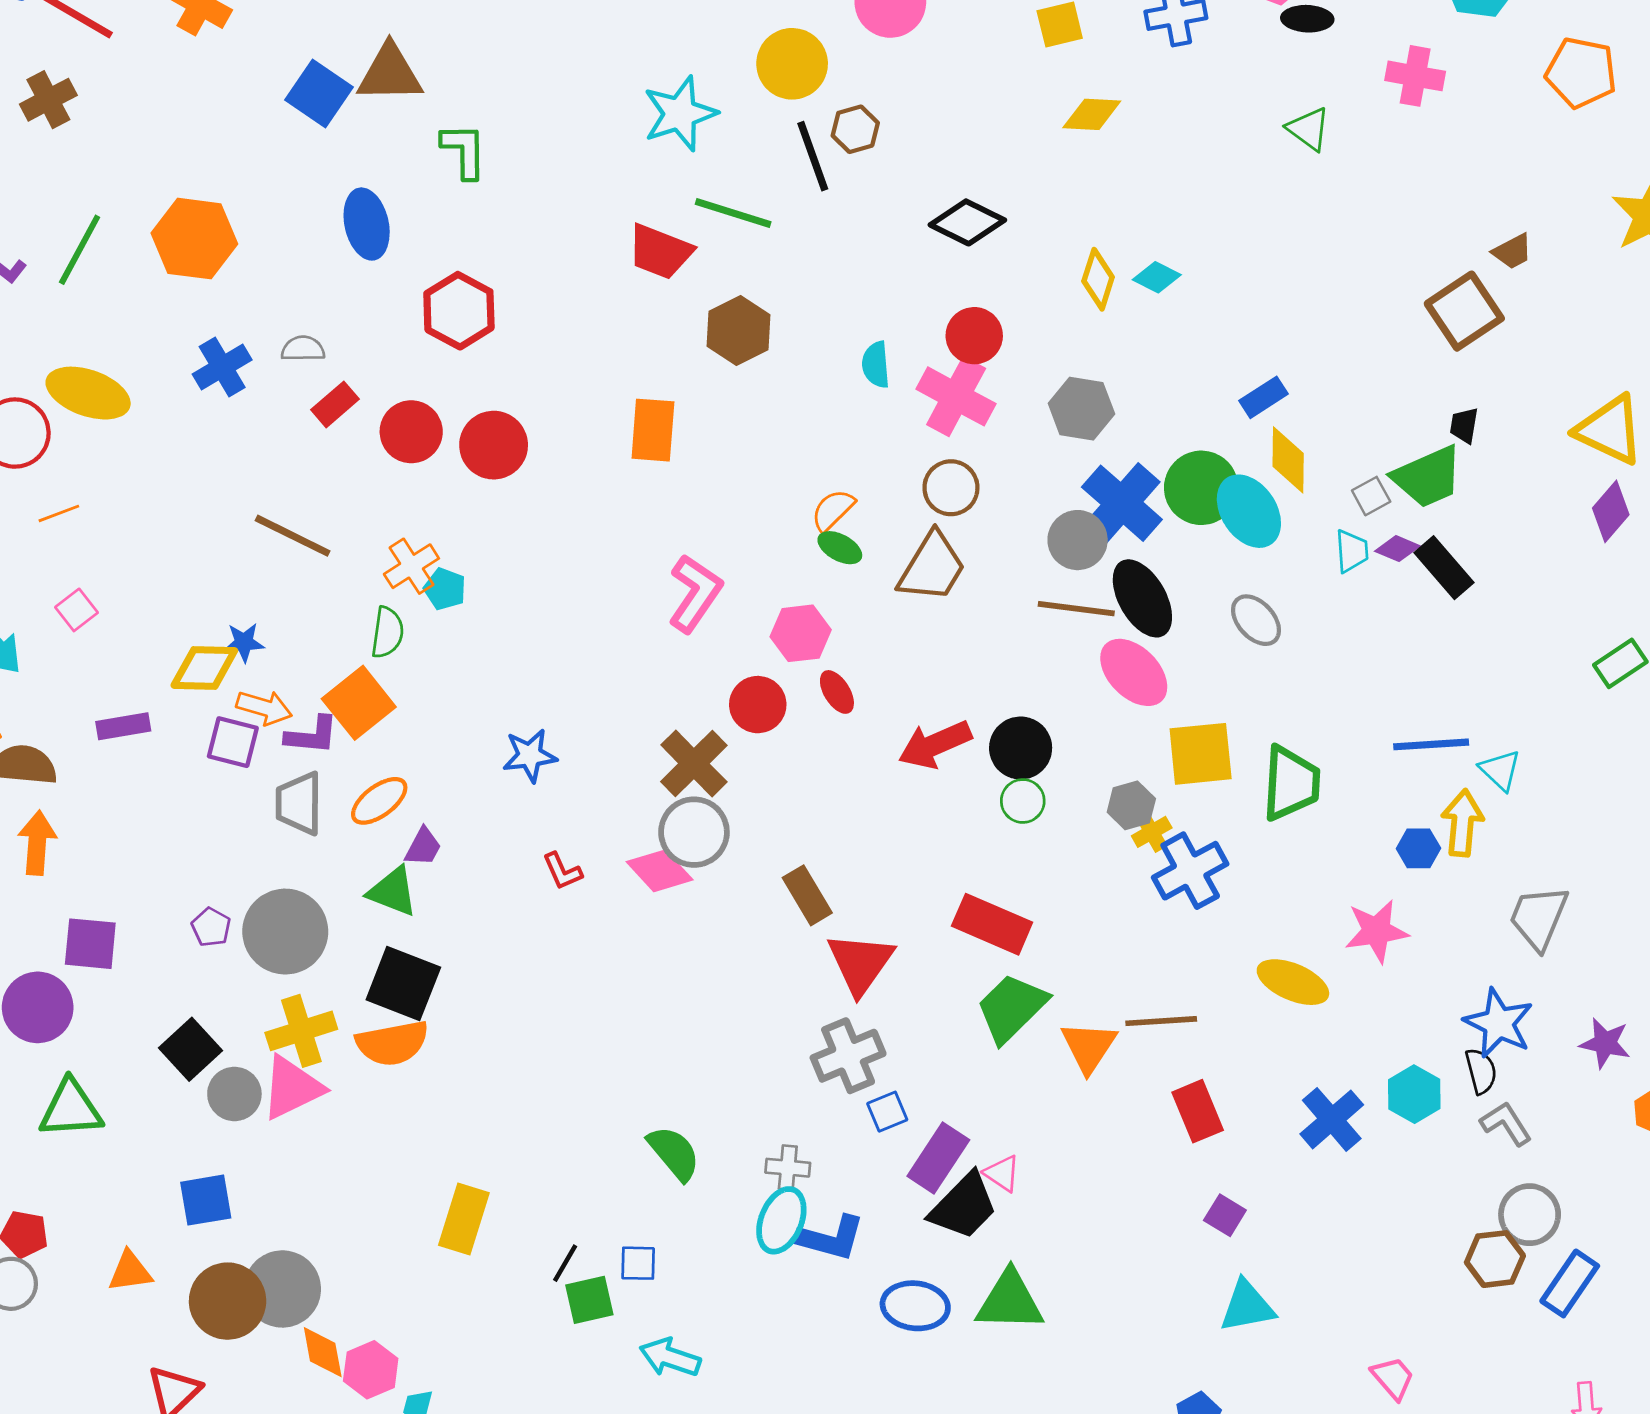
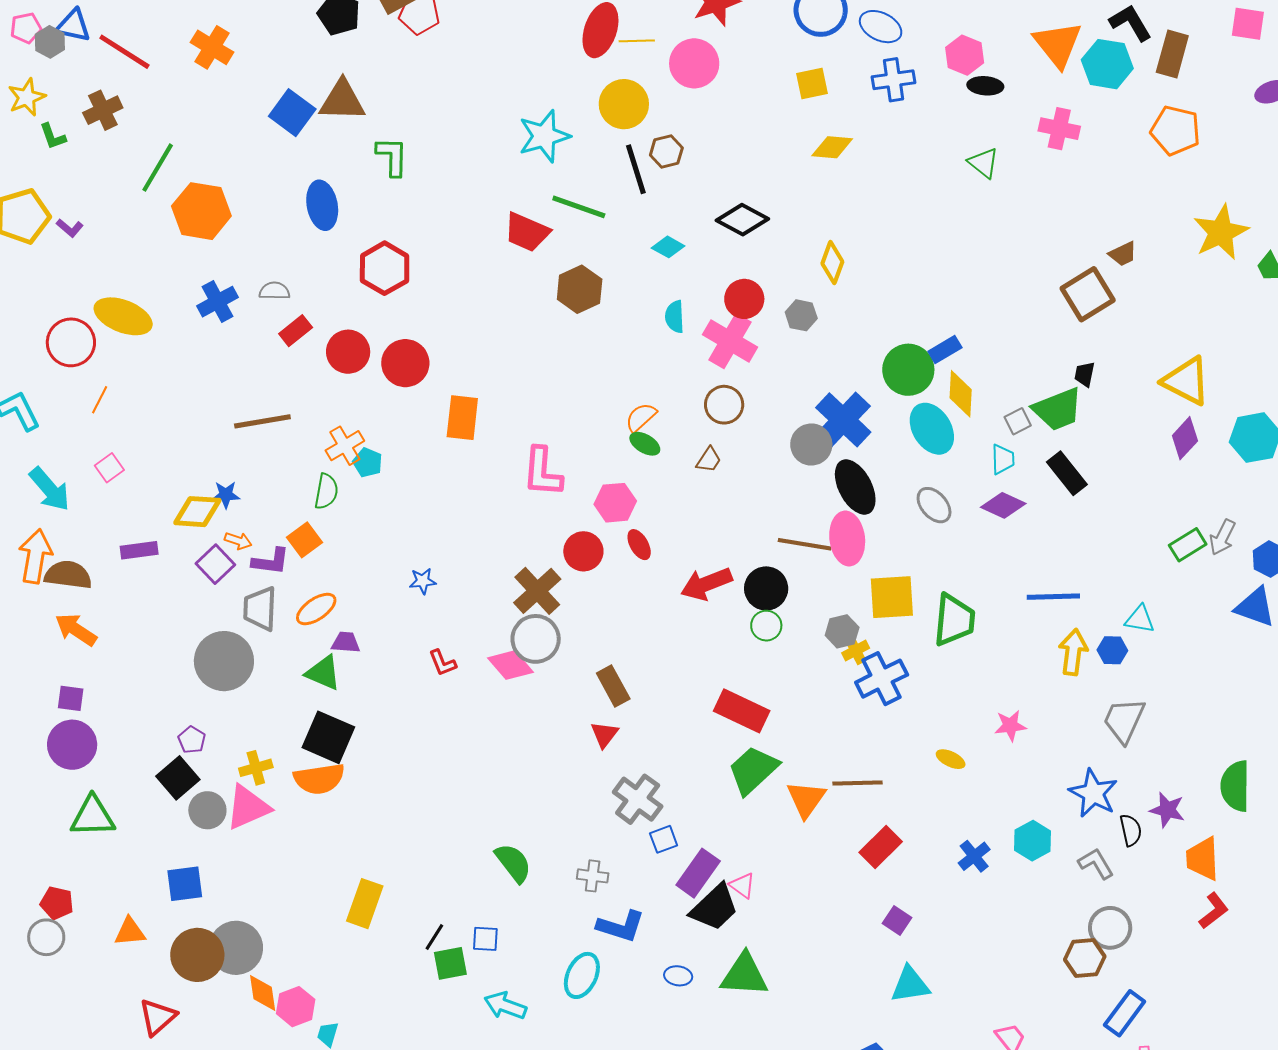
green line: (80, 250) -> (158, 168), moved
cyan diamond: (1157, 277) -> (668, 247), moved
gray hexagon: (1081, 409) -> (801, 315), moved, size x0.7
orange rectangle: (653, 430) -> (462, 418), moved
green circle: (1201, 488) -> (908, 370), moved
orange line: (59, 513) -> (100, 400), turned -44
brown line: (293, 536) -> (262, 421), turned -38
purple diamond: (1398, 549) -> (1003, 505), moved, size x1.4
brown trapezoid: (932, 567) -> (709, 460), size x0.5
pink L-shape: (695, 593) -> (542, 472), turned 148
brown line: (1076, 609) -> (805, 544), moved
pink ellipse: (1134, 672) -> (847, 539), turned 36
orange square: (359, 703) -> (304, 540), size x0.7
orange arrow: (264, 708) -> (238, 541), size x0.7
purple square: (233, 742) -> (215, 564), turned 30
blue star: (530, 755) -> (423, 581), size x0.7
cyan triangle: (1500, 770) -> (1140, 619), moved, turned -36
orange arrow: (37, 843) -> (76, 630), turned -63
purple trapezoid: (423, 847) -> (346, 642), turned -116
blue hexagon: (1418, 848) -> (1112, 650), moved
purple pentagon: (211, 927) -> (192, 740), moved
pink star: (1376, 931) -> (1010, 726), size x0.7
gray circle: (285, 932) -> (224, 661), moved
purple square: (90, 944) -> (71, 698), moved, size x0.7
red triangle: (860, 963) -> (604, 734), moved, size x0.6
yellow ellipse: (1293, 982) -> (951, 759), size x0.6
yellow cross: (301, 1031) -> (256, 768), size x0.7
gray cross: (848, 1056) -> (638, 799), turned -33
black semicircle: (1481, 1071) -> (1131, 830), moved
red rectangle: (1198, 1111) -> (881, 847), turned 66
blue cross: (1332, 1119) -> (974, 856), size x0.7
cyan ellipse: (781, 1220) -> (582, 975), moved
blue rectangle: (1570, 1283) -> (1125, 1013), moved
blue ellipse: (915, 1306) -> (678, 976), size x0.6

